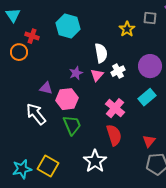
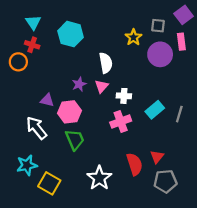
cyan triangle: (13, 15) -> (33, 22), moved
purple circle: (150, 66) -> (160, 54), moved
white cross: (118, 71) -> (124, 96), moved, turned 32
pink cross: (115, 108) -> (121, 122), turned 30
red semicircle: (114, 135) -> (135, 164), moved
cyan star: (22, 169) -> (27, 165), moved

